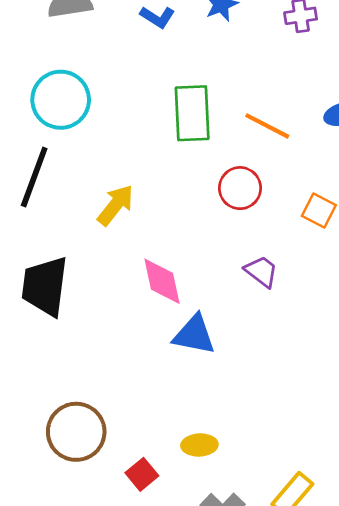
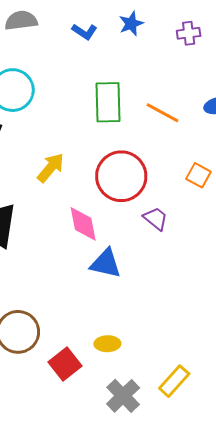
red circle: (240, 188) -> (121, 176), moved, size x1.6
red square: (142, 474) -> (65, 364), size x1.4

